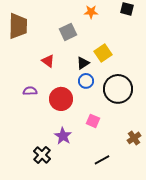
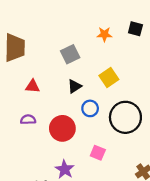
orange star: (91, 12) -> (104, 34), moved
red triangle: (48, 61) -> (33, 86), moved, turned -32
black triangle: (83, 63) -> (75, 86), moved

